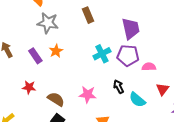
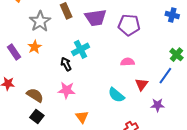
gray star: (48, 23) -> (40, 21), moved, turned 30
purple trapezoid: (131, 29) -> (96, 18), moved, turned 95
purple pentagon: (128, 55) -> (129, 25), moved
black arrow: (119, 87) -> (66, 64), moved

